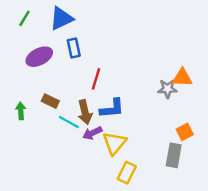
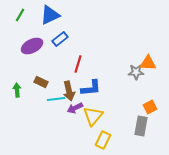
blue rectangle: (74, 48) -> (60, 39), turned 63
cyan line: (69, 122) -> (56, 99), turned -36

